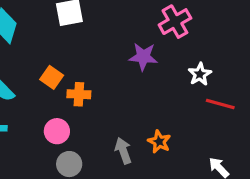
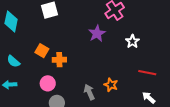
purple star: (143, 57) -> (97, 33), turned -30
red line: (220, 104) -> (147, 73), moved

